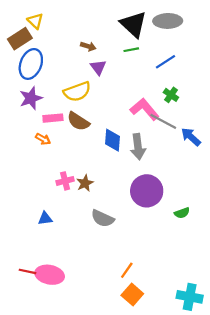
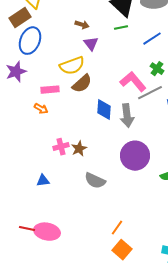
purple star: (31, 98) -> (16, 72), moved
brown semicircle: (78, 121) -> (82, 84), moved, turned -75
gray line: (163, 121) -> (150, 93), turned -55

